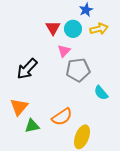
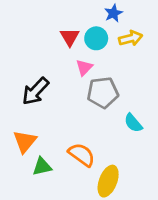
orange semicircle: (62, 117) -> (82, 155), turned -110

